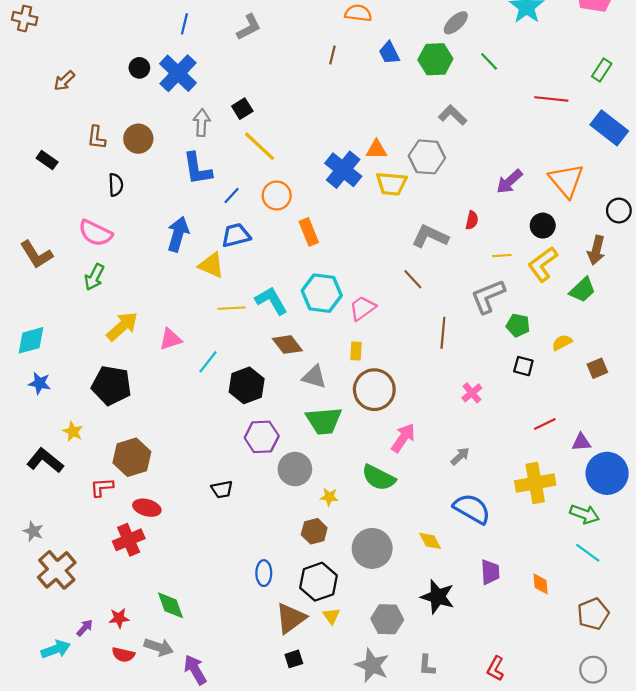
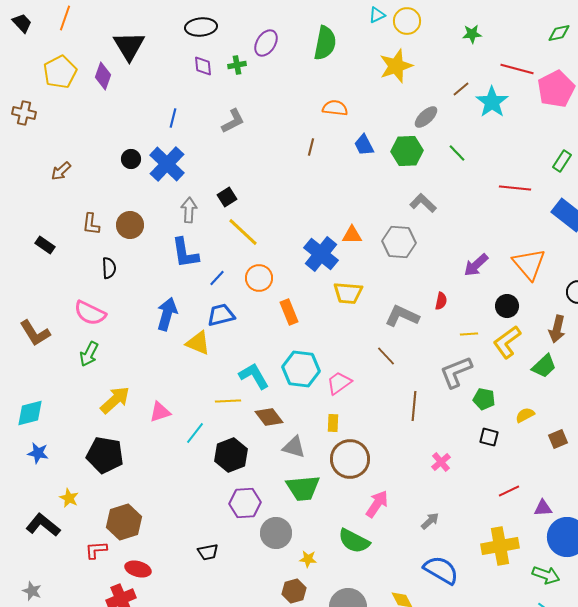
yellow trapezoid: (391, 184) -> (348, 293), moved
yellow line: (232, 308) -> (228, 401), moved

